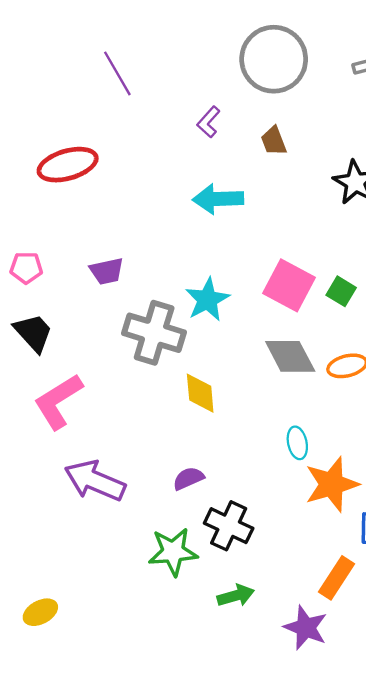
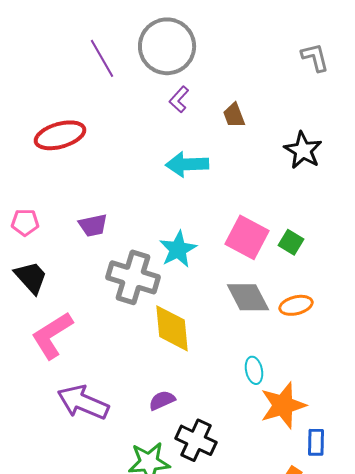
gray circle: (274, 59) -> (167, 46), moved
yellow diamond: (200, 393) -> (172, 328), size x1.4

